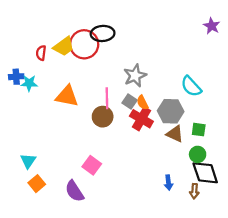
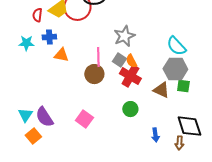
blue cross: (16, 77) -> (49, 37), moved
orange triangle: (67, 96) -> (61, 55), size x0.7
gray hexagon: (171, 111) -> (175, 69), moved
green circle: (198, 154) -> (130, 109), moved
purple semicircle: (75, 191) -> (44, 117), moved

